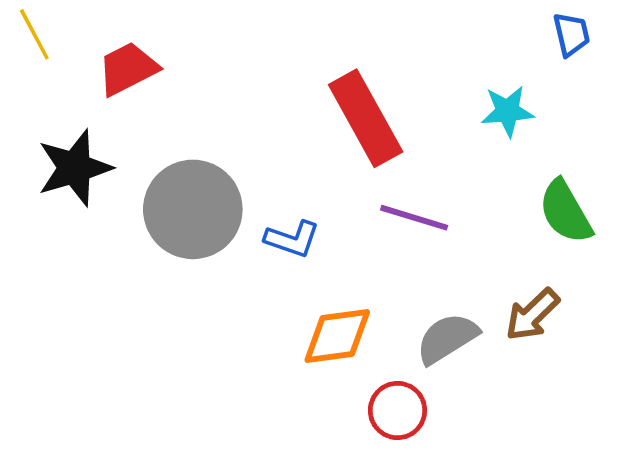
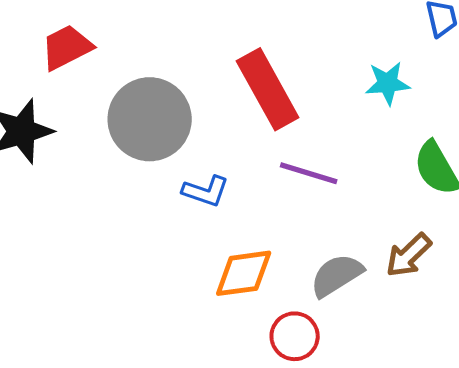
gray circle: (193, 209) -> (150, 119), moved

